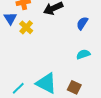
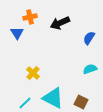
yellow cross: (26, 27) -> (33, 73), moved

